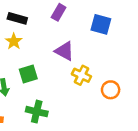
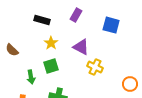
yellow star: (14, 41) -> (51, 43), moved
orange circle: (111, 90) -> (130, 84), moved

